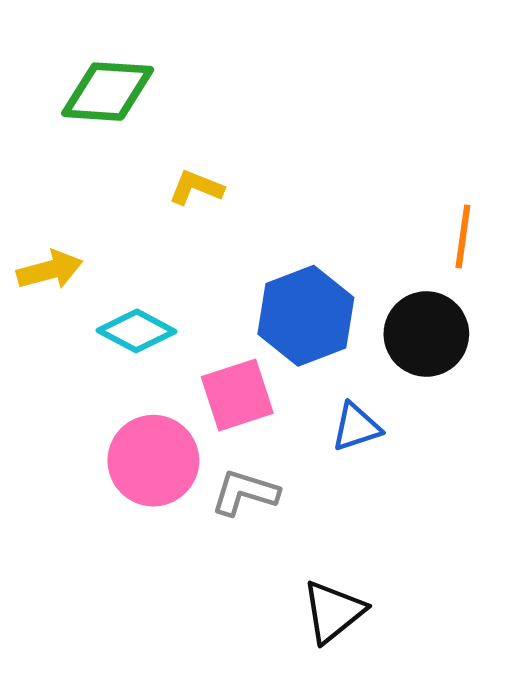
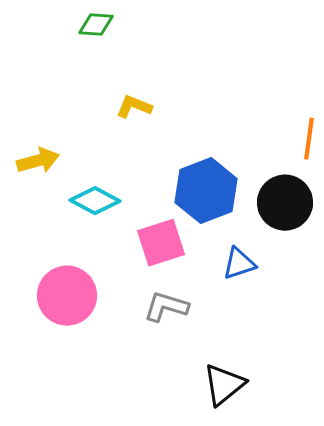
green diamond: (108, 92) -> (96, 25), moved, size x0.6
pink circle: (153, 461) -> (67, 296), moved

